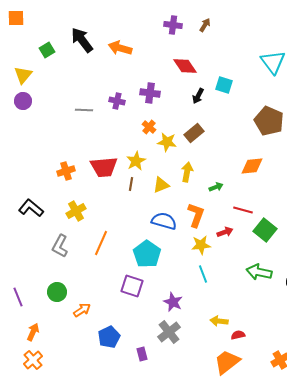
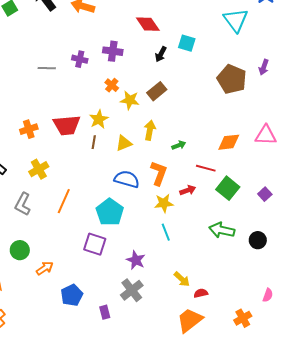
orange diamond: (252, 166) -> (229, 142), moved
yellow arrow: (219, 321) -> (182, 279), turned -144

